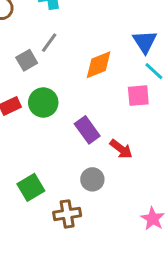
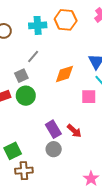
gray square: (27, 60) -> (21, 76), moved
purple rectangle: (87, 130) -> (53, 129), moved
brown cross: (67, 214) -> (24, 171), moved

